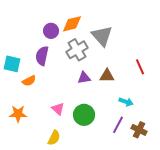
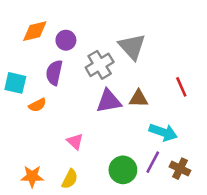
orange diamond: (72, 24) -> (35, 31), moved
purple triangle: (84, 78) -> (109, 101), size x1.5
cyan arrow: (126, 102) -> (163, 132), size x1.5
orange star: (18, 114) -> (32, 176), moved
green circle: (84, 115) -> (123, 170), moved

